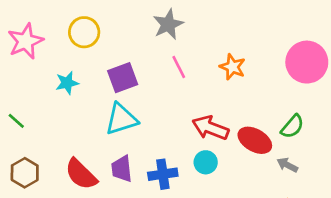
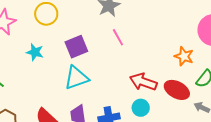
orange star: (232, 67) -> (184, 56), moved
cyan star: (67, 83) -> (35, 52), turned 30

